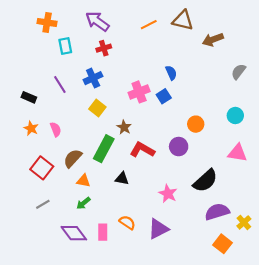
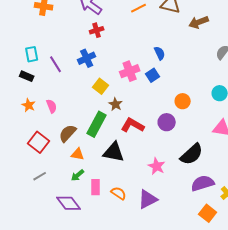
cyan rectangle: (65, 46) -> (32, 54), moved
yellow square: (97, 108) -> (101, 86), moved
black triangle: (122, 179) -> (114, 152), size x1.6
pink rectangle: (103, 232) -> (96, 187), moved

